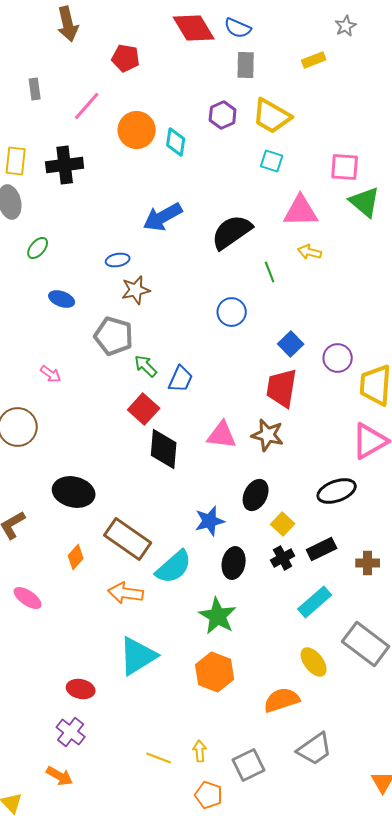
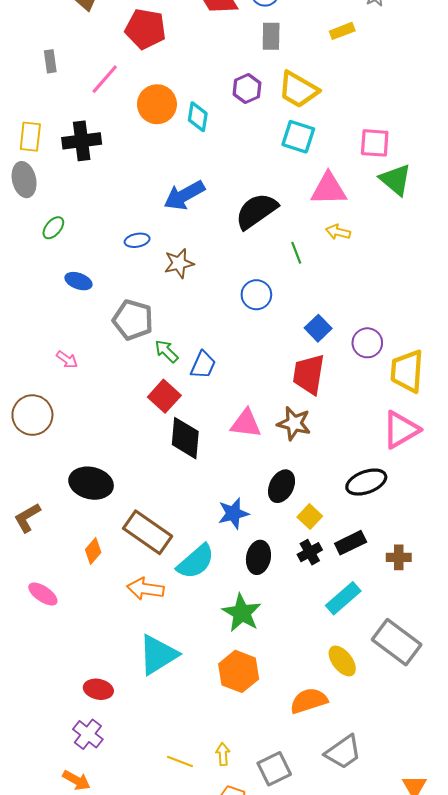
red pentagon: (126, 58) -> (145, 29), size x1.4
cyan square: (272, 161) -> (298, 137), size x1.4
brown star: (136, 290) -> (179, 263), moved

